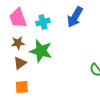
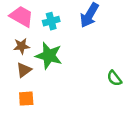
pink trapezoid: (18, 18) -> (21, 16), turned 140

